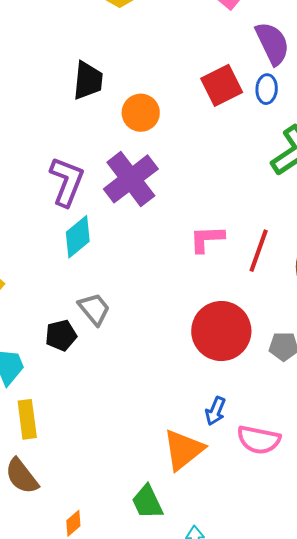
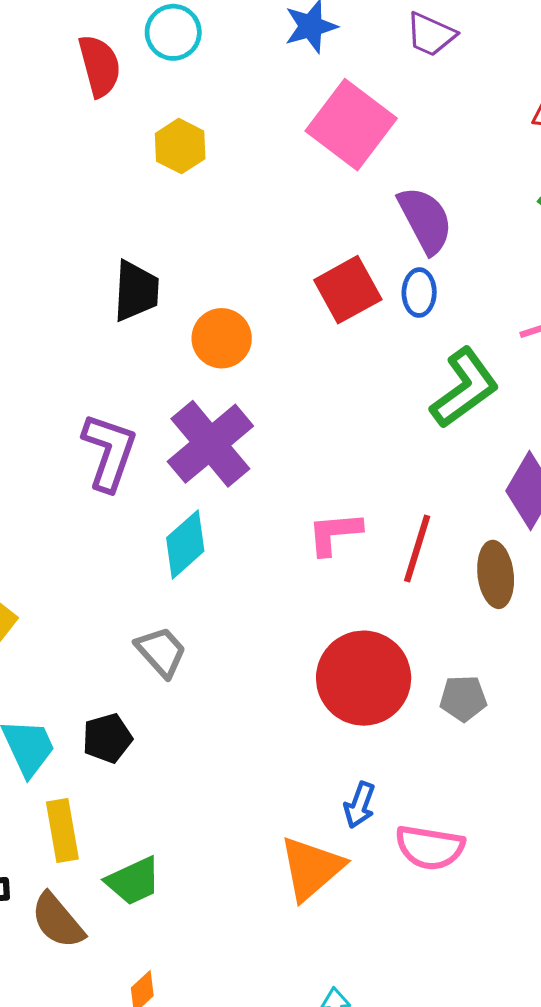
cyan diamond: (78, 237) -> (185, 544), moved
black pentagon: (61, 335) -> (107, 738), moved
green trapezoid: (147, 502) -> (133, 881), moved, turned -87

